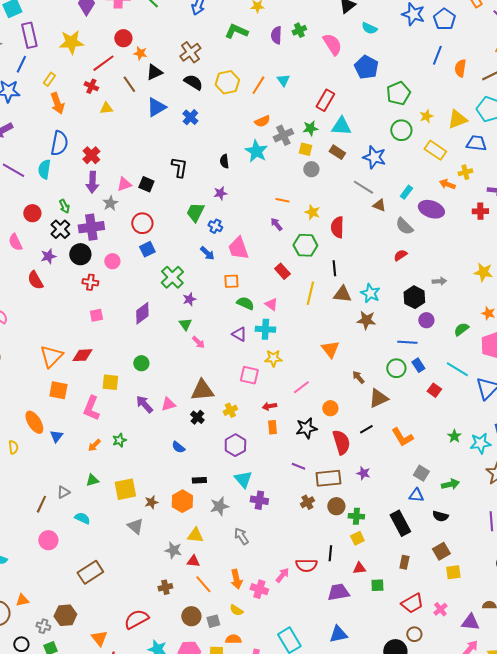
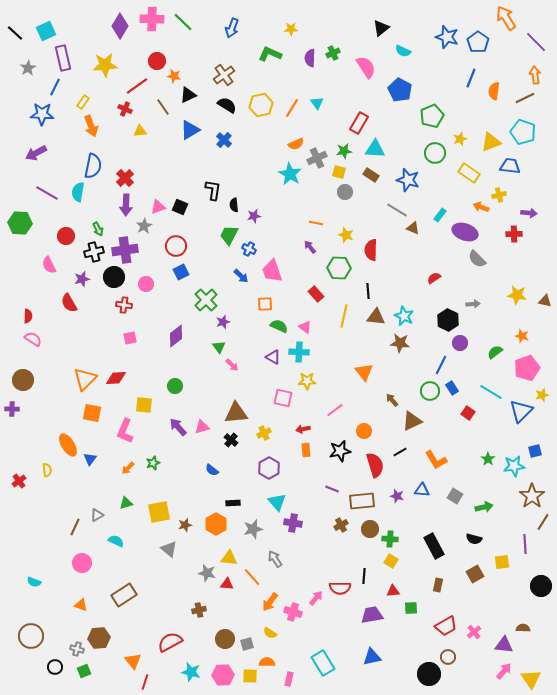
black semicircle: (224, 161) -> (234, 205), moved
gray semicircle: (404, 226) -> (477, 259), moved
black cross: (60, 229) -> (94, 252), turned 30
blue line: (407, 342) -> (441, 365), turned -66
blue triangle: (416, 495) -> (422, 490), moved
yellow square: (357, 538) -> (391, 561), turned -32
yellow square: (453, 572) -> (502, 562), moved
orange arrow: (236, 579) -> (270, 602), turned 48
orange line: (203, 584) -> (252, 577), moved
orange triangle: (22, 600) -> (81, 605), moved, turned 32

